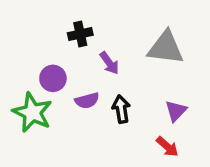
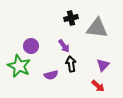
black cross: (80, 34) -> (71, 18), moved
purple arrow: (109, 63) -> (64, 46), moved
purple semicircle: (87, 101) -> (51, 75), moved

